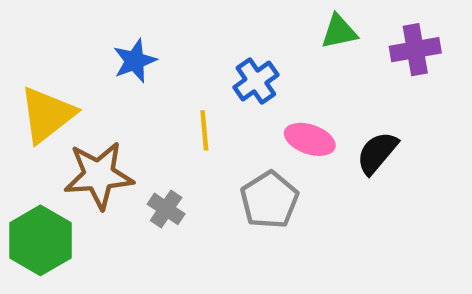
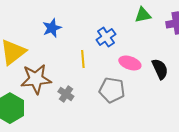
black semicircle: (377, 153) -> (160, 69), turned 115
gray pentagon: (269, 200) -> (112, 90), turned -30

